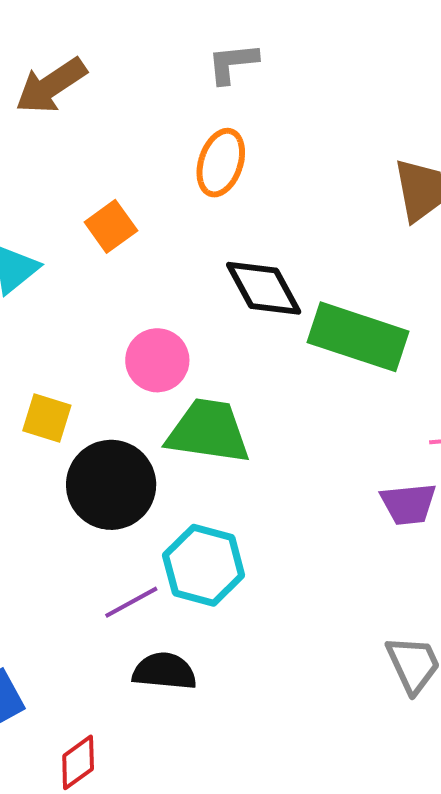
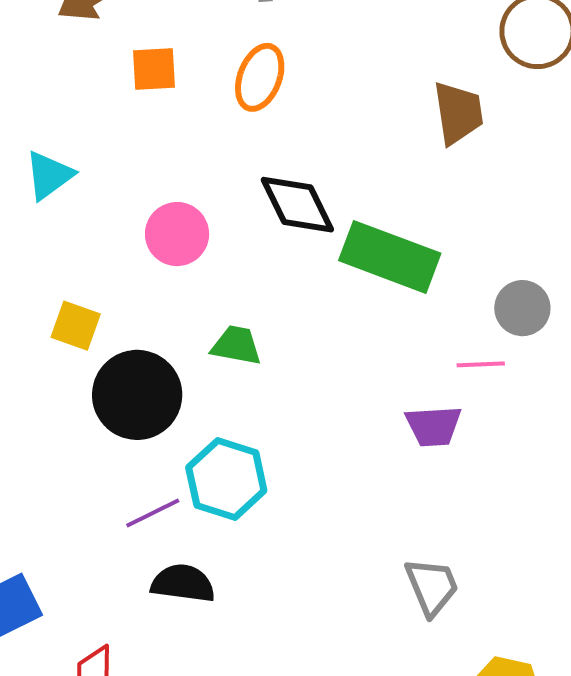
orange square: (111, 226) -> (154, 69), moved, turned 30
pink circle: (157, 360) -> (177, 234), moved
green trapezoid: (208, 431) -> (236, 345), size x0.6

